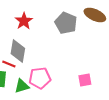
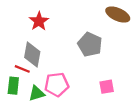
gray pentagon: (66, 23) -> (90, 44), moved

